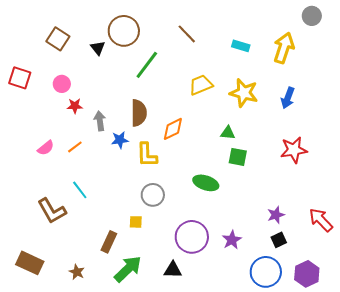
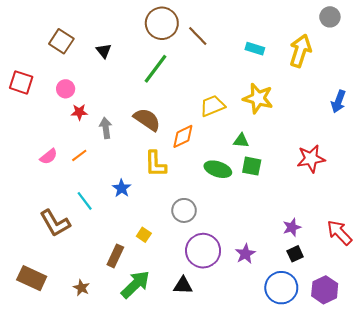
brown circle: (124, 31) -> (162, 23), moved
yellow trapezoid: (201, 85) -> (213, 106), moved
blue arrow: (288, 98) -> (338, 102), moved
brown semicircle: (139, 113) -> (147, 119), turned -56
blue star: (120, 140) -> (122, 188), moved, turned -30
green ellipse: (206, 183) -> (218, 169), moved
gray circle: (153, 195) -> (184, 210), moved
yellow square: (136, 222) -> (144, 235), turned 32

